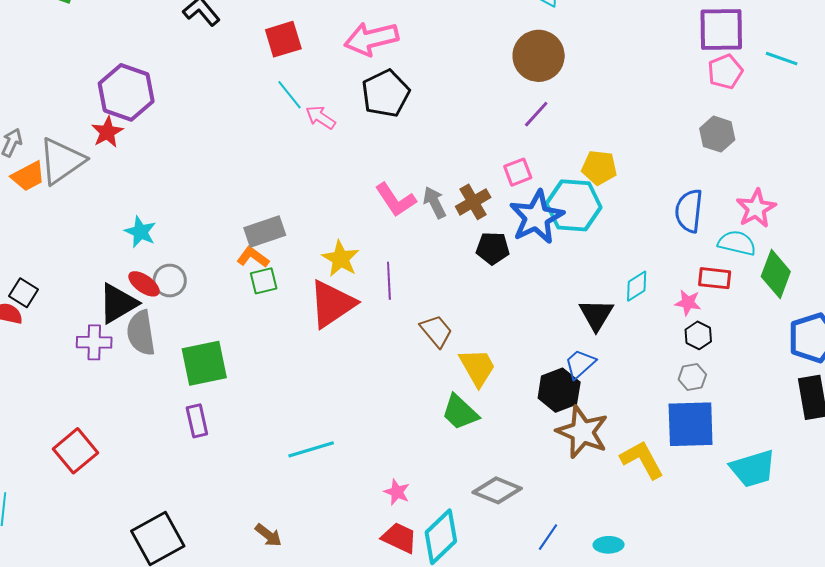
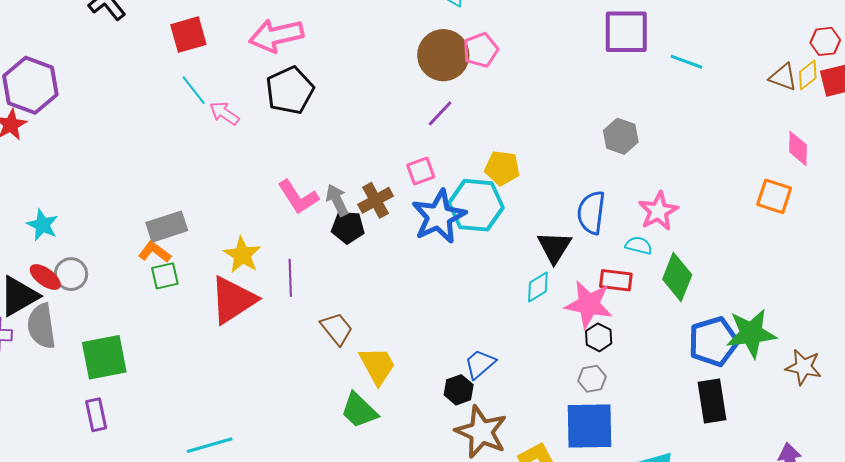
pink pentagon: (725, 72) -> (481, 50), moved
cyan semicircle: (737, 243) -> (639, 245), size x0.7
black pentagon: (493, 248) -> (348, 227), moved
pink star: (688, 303) -> (589, 304), size x1.8
black triangle: (596, 315) -> (554, 247), moved
black hexagon: (559, 390) -> (459, 390), size x0.7

